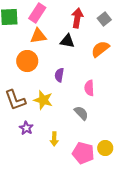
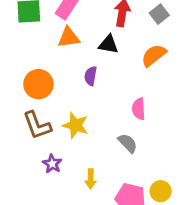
orange circle: (27, 61) -> (38, 84), moved
purple semicircle: (59, 75) -> (91, 76), moved

